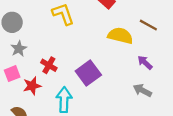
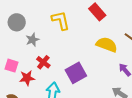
gray star: (19, 49) -> (32, 40), moved
pink square: (12, 74) -> (11, 66), turned 32

